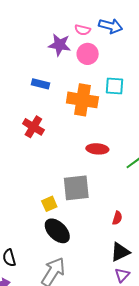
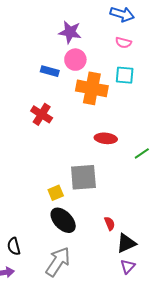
pink semicircle: (83, 30) -> (123, 43), moved
pink circle: (88, 54) -> (75, 60), moved
red semicircle: (117, 218) -> (110, 224), moved, turned -40

